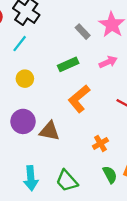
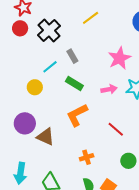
gray rectangle: (83, 32) -> (72, 56), moved
cyan line: (20, 44) -> (50, 67), moved
green rectangle: (68, 64) -> (74, 84), turned 42

